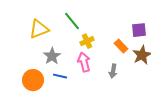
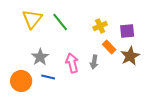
yellow triangle: (39, 29) -> (32, 19), moved, turned -30
yellow cross: (87, 41) -> (100, 26), moved
gray arrow: (113, 71) -> (94, 62), moved

